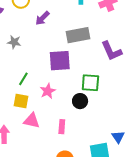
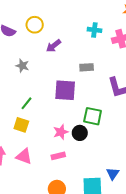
gray rectangle: (78, 35) -> (87, 67), size x0.6
pink star: (48, 91) -> (61, 132), moved
pink triangle: (32, 121) -> (24, 156), moved
pink rectangle: (62, 127) -> (58, 156), turned 64

